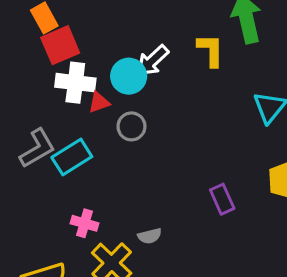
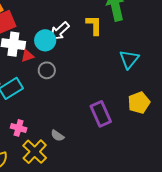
purple rectangle: (222, 199) -> (101, 114), size x1.4
gray semicircle: (150, 236) -> (57, 136), turned 48

